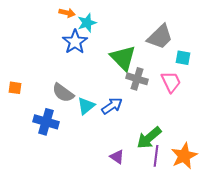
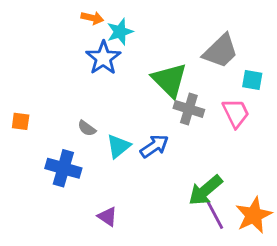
gray semicircle: (63, 93) -> (87, 128), size x0.6
purple line: (156, 156) -> (215, 215), turned -35
purple triangle: (117, 157) -> (107, 217), moved

